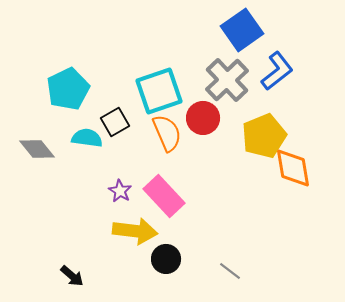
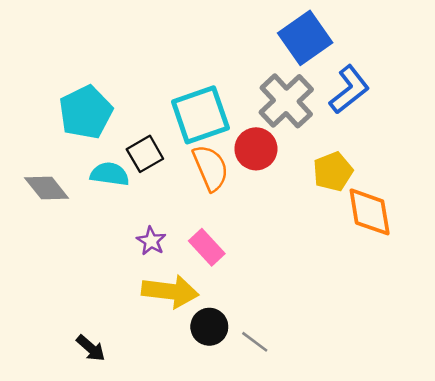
yellow pentagon: (264, 136) -> (333, 172), size x0.7
pink rectangle: (164, 196) -> (207, 247), size x0.7
gray line: (230, 271) -> (255, 342), moved

